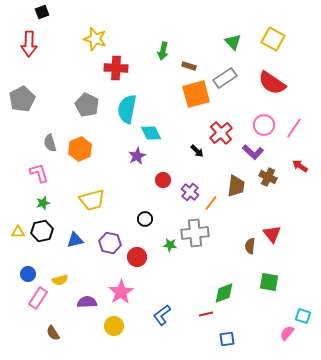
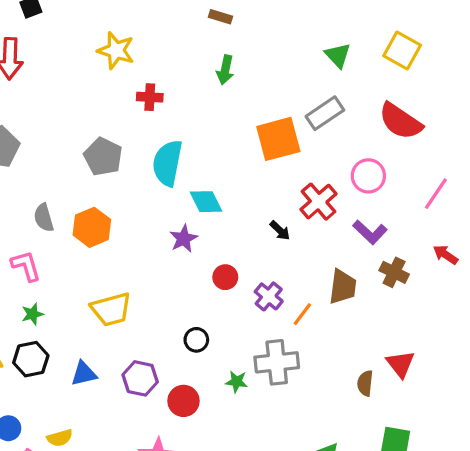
brown rectangle: (189, 66) -> (220, 17), moved
red cross: (116, 68) -> (150, 97), size x0.7
pink circle: (264, 125) -> (368, 176), moved

